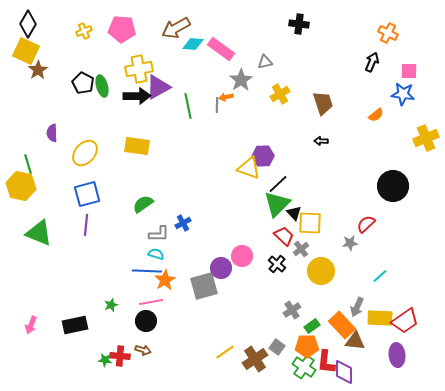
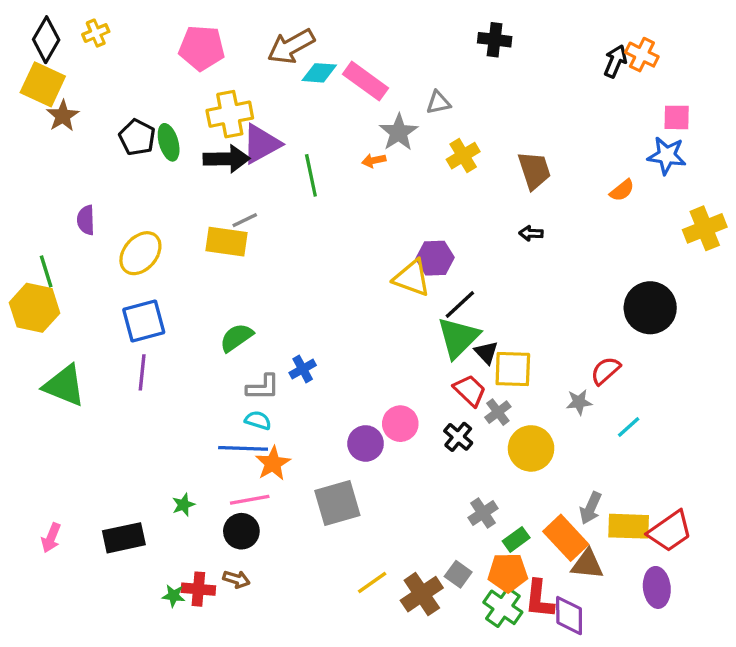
yellow cross: (84, 31) -> (96, 33), moved
black arrow: (372, 62) -> (615, 61), moved
gray line: (217, 105) -> (245, 220), moved, turned 63
cyan line: (380, 276) -> (629, 427), moved
gray square: (204, 286) -> (337, 503), moved

